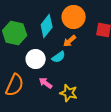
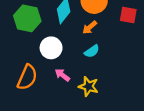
cyan semicircle: (59, 57) -> (92, 51), moved

